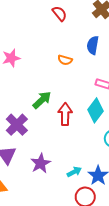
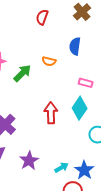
red semicircle: (59, 14) -> (42, 17), turned -119
green arrow: (42, 100) -> (22, 73), moved

